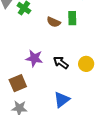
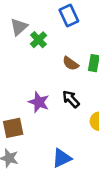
black arrow: (61, 63) -> (71, 99), moved

